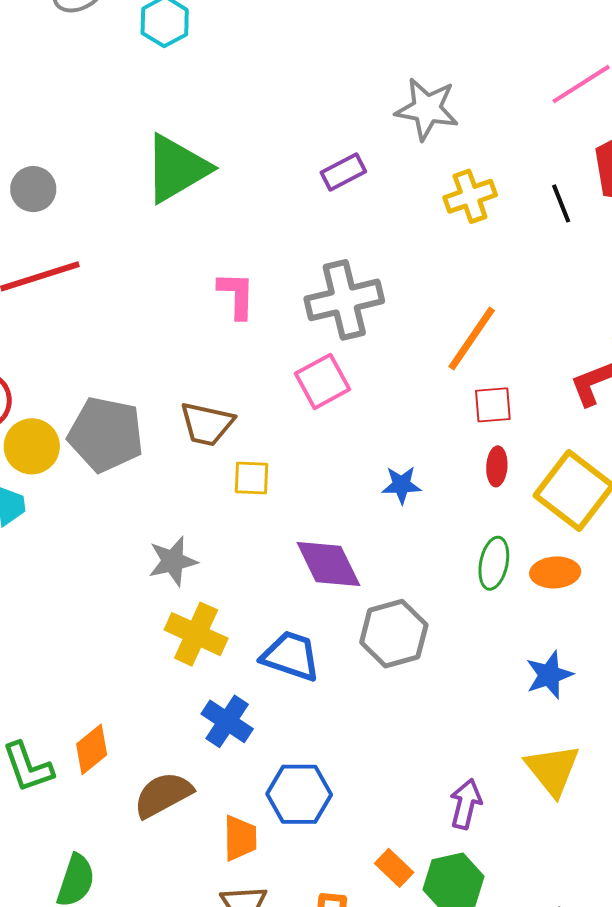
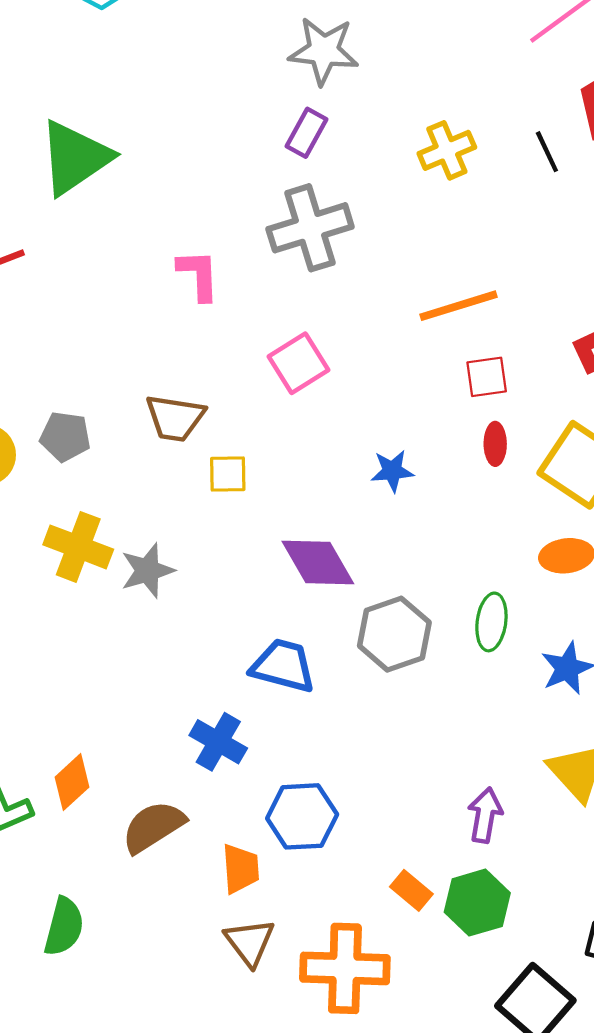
gray star: (427, 109) -> (324, 51), moved
green triangle: (177, 168) -> (75, 158), moved
purple rectangle: (343, 172) -> (306, 133), turned -30
gray cross: (344, 300) -> (310, 228), moved
orange line: (472, 338) -> (459, 306), turned 42
gray pentagon: (106, 434) -> (65, 437), size x0.6
green ellipse: (494, 563) -> (491, 622), moved
yellow cross: (196, 634) -> (78, 547), moved

